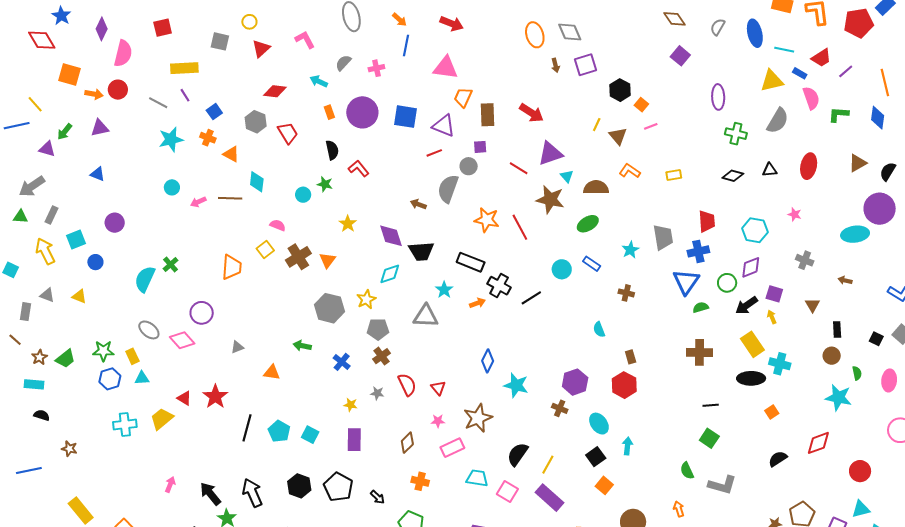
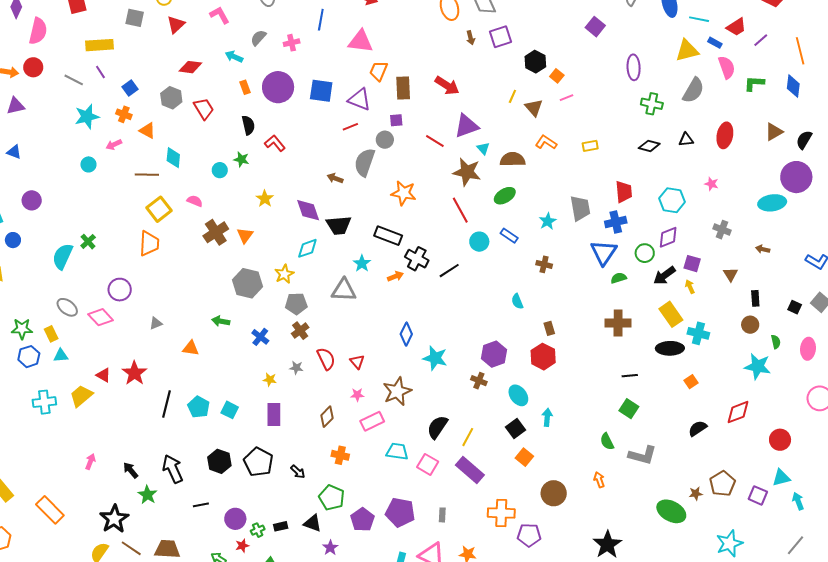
pink arrow: (198, 202) -> (114, 145), moved
red line: (520, 227) -> (460, 210), moved
yellow square: (265, 249) -> (159, 209), moved, size x1.4
black arrow: (210, 494) -> (131, 470), size x0.7

